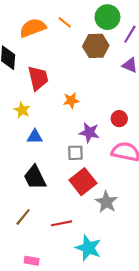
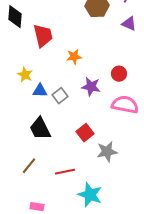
yellow star: (22, 110) -> (25, 75), moved
gray square: (75, 153) -> (60, 96), moved, turned -35
red square: (83, 182) -> (85, 133), size x0.7
gray star: (106, 202) -> (107, 152), turned 30

